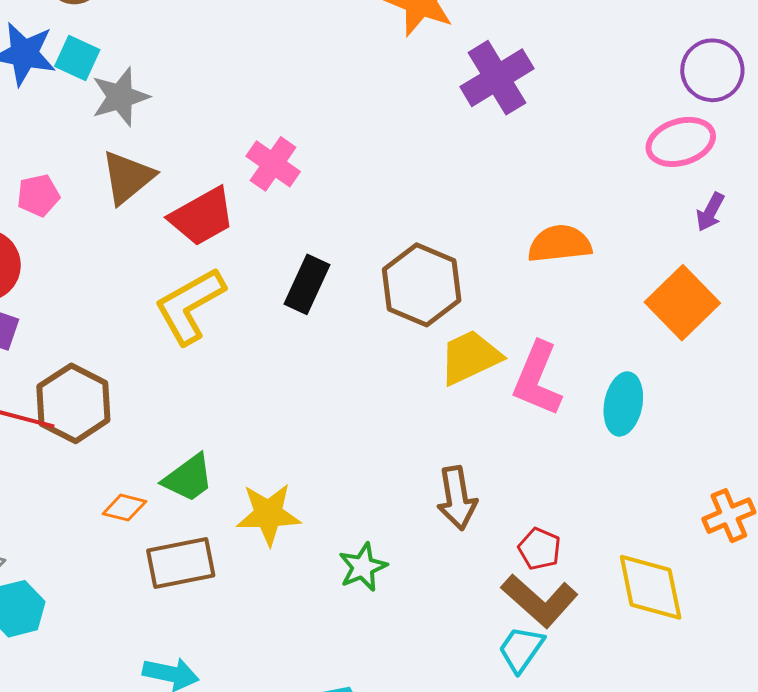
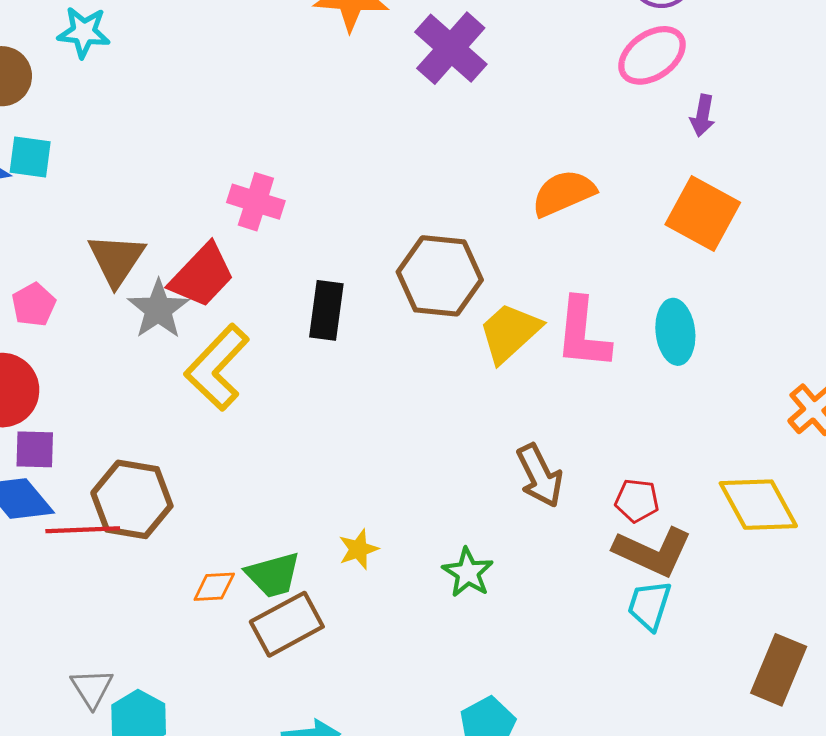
gray star: (120, 97) -> (158, 309), moved
green trapezoid: (188, 478) -> (273, 575), moved, turned 38
yellow star: (268, 514) -> (358, 549), size x0.6

